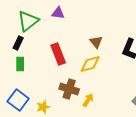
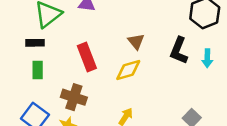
black rectangle: (18, 43) -> (35, 43), turned 64
brown cross: (69, 89) -> (74, 97), moved

